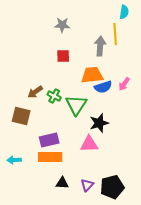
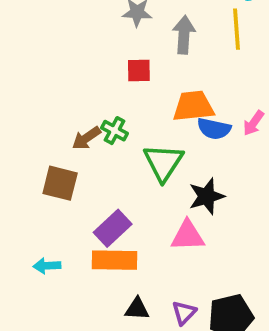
gray arrow: (100, 46) -> (184, 35), moved
blue semicircle: (103, 87) -> (214, 129), turned 30
green cross: (54, 96) -> (115, 131), moved
purple rectangle: (49, 140) -> (113, 228), turned -30

